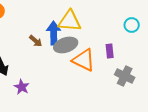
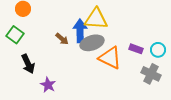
cyan circle: (132, 25) -> (158, 50), moved
purple rectangle: (110, 51) -> (136, 49), turned -64

